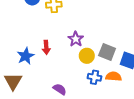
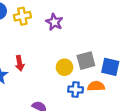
purple star: (76, 39) -> (54, 22), moved
gray square: (107, 52) -> (86, 61), turned -30

